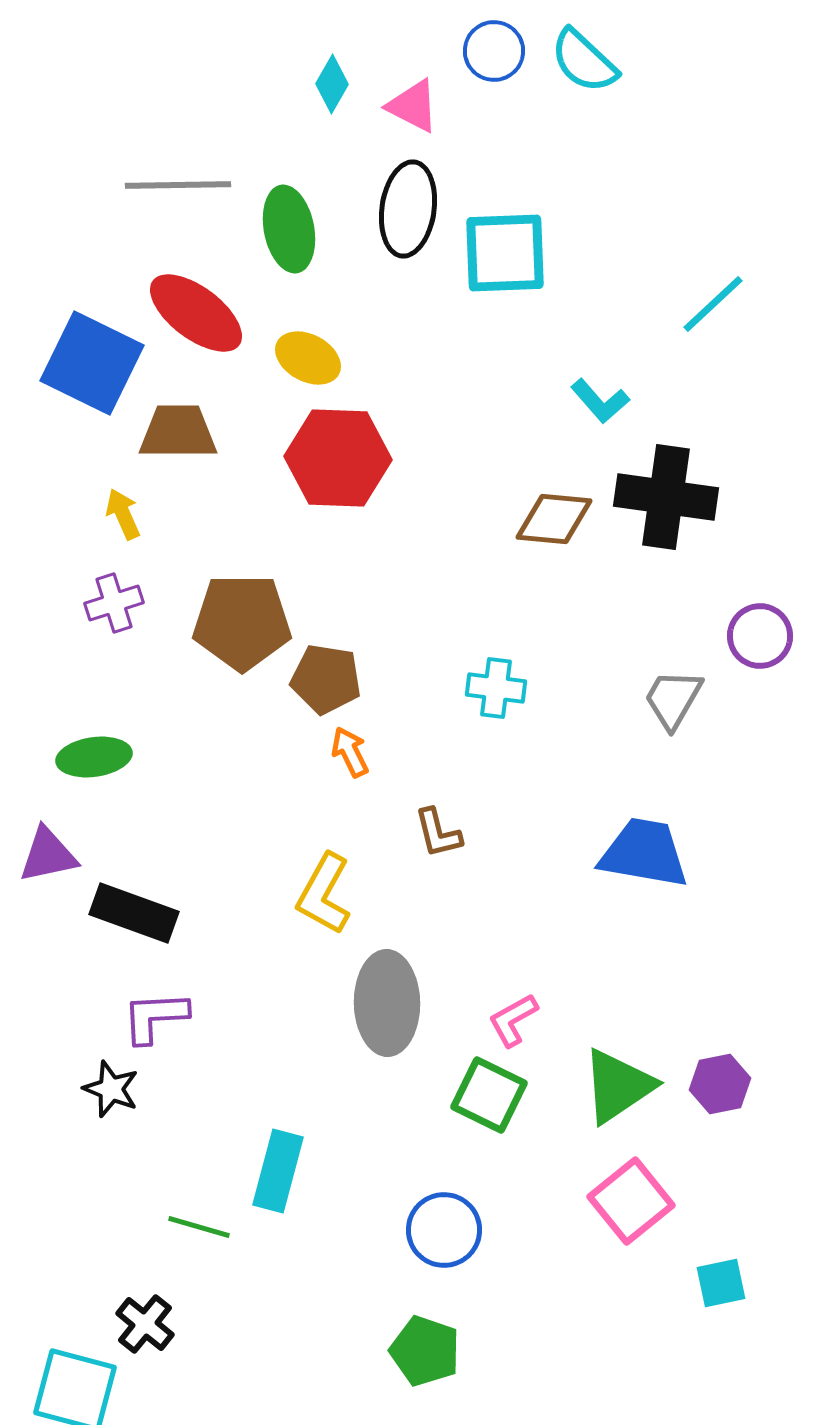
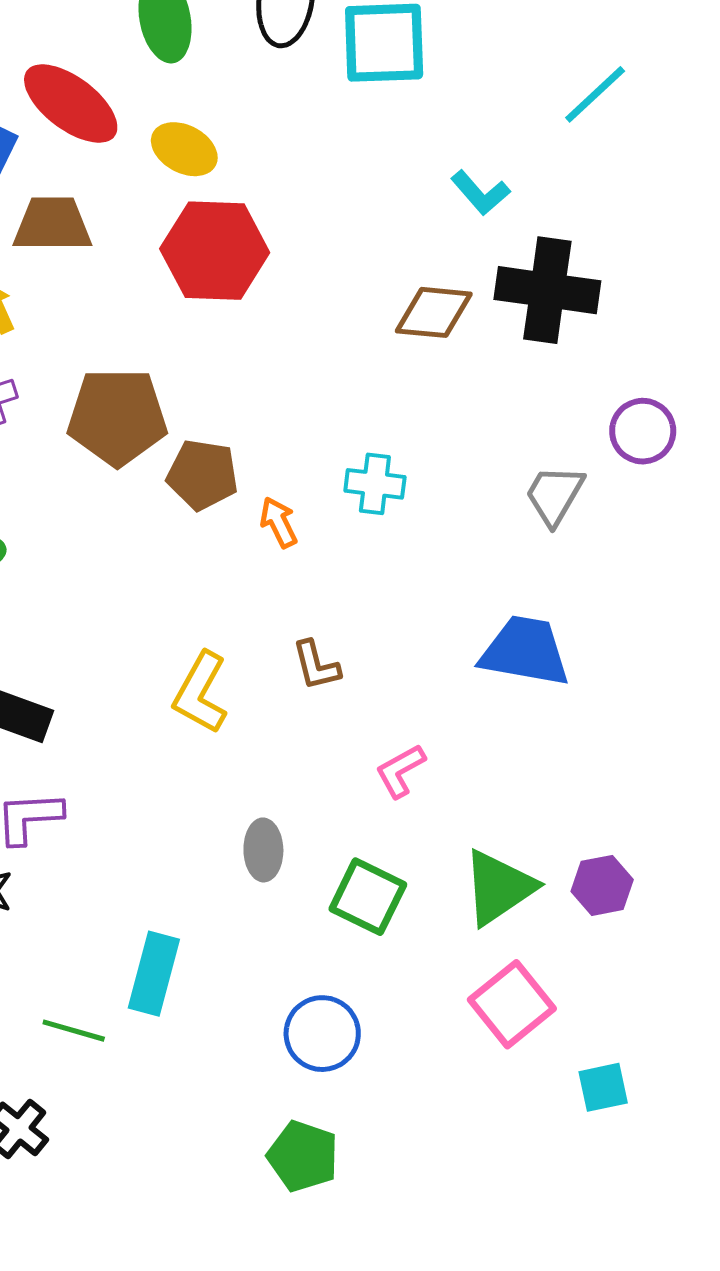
orange arrow: (350, 752) -> (279, 522), moved
brown L-shape: (438, 833) -> (316, 665), moved
gray ellipse: (387, 1003) -> (263, 850), moved, size x0.6
pink L-shape: (513, 1020) -> (400, 771), moved

